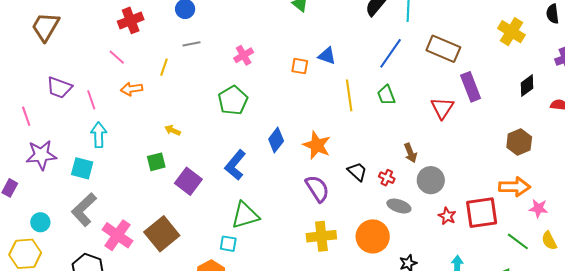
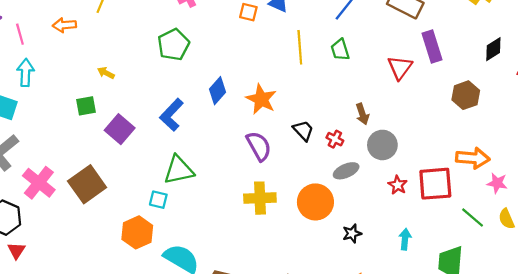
brown hexagon: (519, 142) -> (466, 95), moved
gray ellipse: (399, 206) -> (346, 171), turned -45

